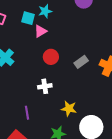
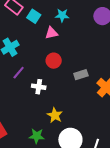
cyan square: (28, 18) -> (34, 16), moved
purple line: (27, 113) -> (19, 73), moved, turned 32

